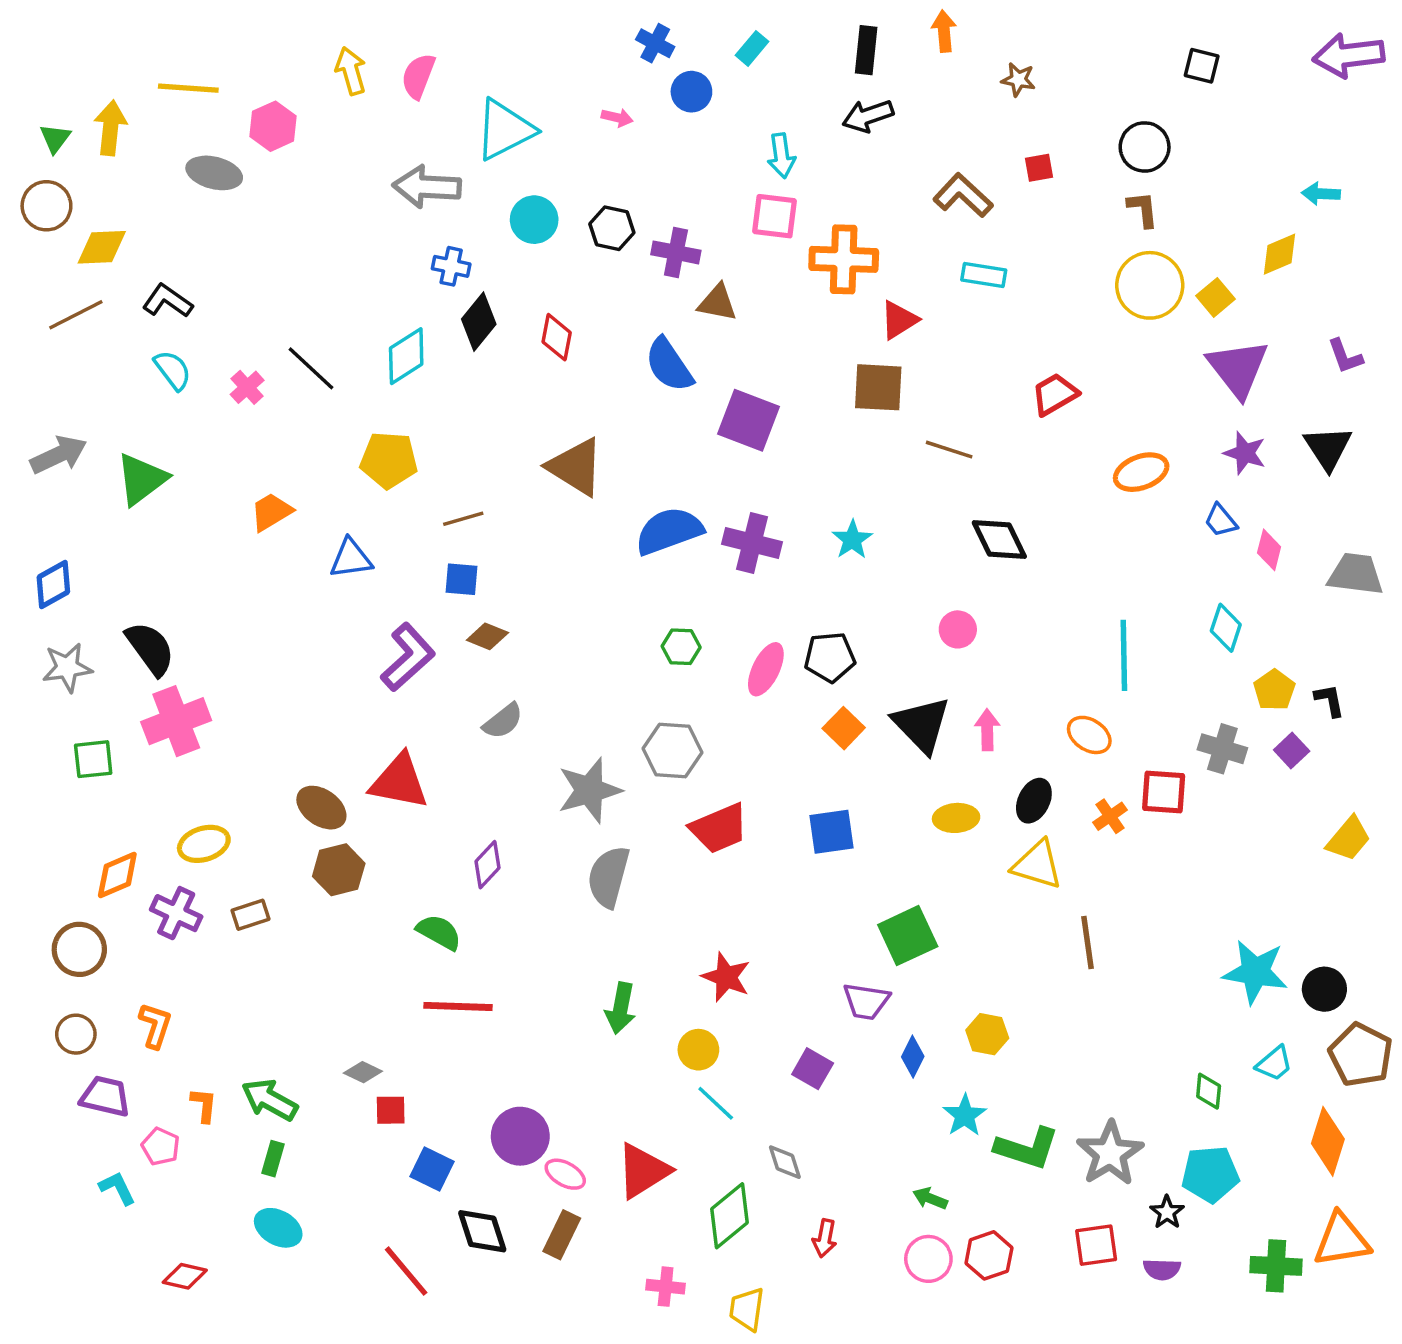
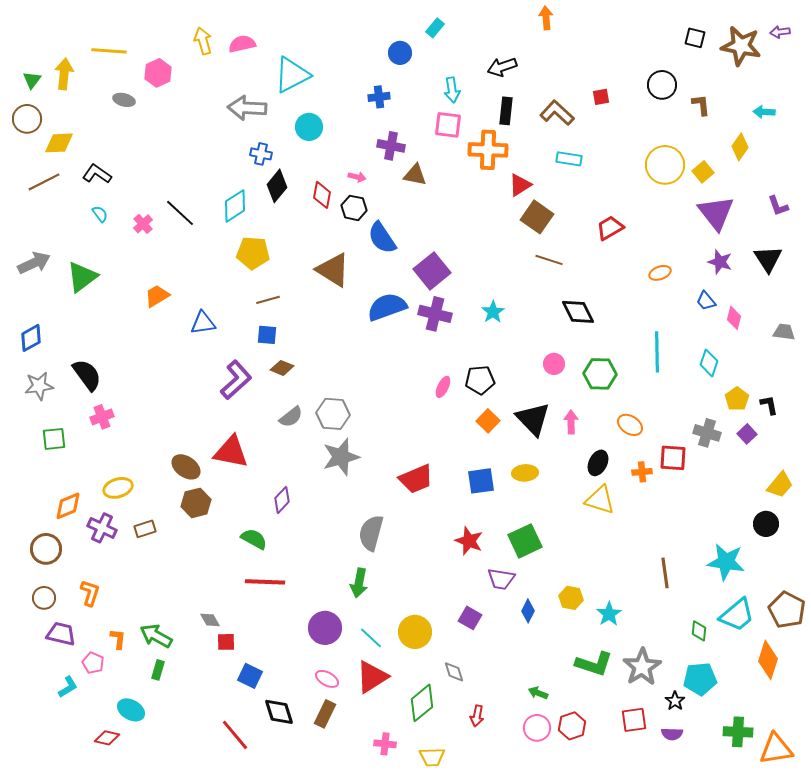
blue cross: (655, 43) -> (379, 97), moved, turned -35
black rectangle: (866, 50) -> (506, 111), moved
purple arrow: (1349, 55) -> (780, 32), size x0.5
pink semicircle: (418, 76) -> (242, 44), turned 56
brown star: (1018, 80) -> (741, 46), moved, size x2.0
pink arrow: (617, 118) -> (357, 177), moved
gray ellipse: (214, 173) -> (124, 100), size x0.7
brown L-shape: (1143, 209) -> (701, 105), moved
black hexagon: (612, 228) -> (354, 208), moved
yellow diamond: (1279, 254) -> (740, 147), turned -32
blue semicircle: (669, 365) -> (382, 238), moved
cyan semicircle: (173, 370) -> (100, 214), size x0.7
brown square: (878, 387) -> (537, 217), moved, turned 32
purple square: (749, 420) -> (432, 271), moved, turned 30
yellow pentagon: (389, 460) -> (253, 253), moved
orange ellipse: (1141, 472) -> (660, 273), size x0.7
gray trapezoid: (1356, 574) -> (784, 332), size x0.7
green hexagon: (681, 647) -> (600, 374), moved, size x1.5
cyan line: (1124, 655) -> (657, 352), moved
pink ellipse: (766, 669) -> (443, 387), size x0.7
pink cross: (176, 721) -> (102, 417), size x0.6
gray hexagon: (672, 751) -> (333, 414), moved
orange cross: (1110, 816) -> (642, 472), turned 30
yellow ellipse: (956, 818) -> (525, 473), moved
gray semicircle: (608, 877) -> (371, 533), moved
brown line: (1087, 942) -> (665, 573), moved
red star: (726, 977) -> (469, 541), moved
black circle: (1324, 989) -> (766, 524), moved
yellow circle: (698, 1050) -> (415, 632), moved, size x1.4
cyan trapezoid: (1274, 1064) -> (737, 615), size x1.6
gray diamond: (363, 1072) -> (210, 620), turned 35
cyan line: (716, 1103) -> (371, 638), moved
cyan star: (965, 1115) -> (609, 614), moved
purple circle: (520, 1136) -> (325, 628), moved
cyan L-shape: (117, 1188) -> (68, 687), turned 85
cyan ellipse: (278, 1228) -> (131, 710), moved
orange triangle: (1342, 1240) -> (776, 749), moved
yellow trapezoid: (747, 1309) -> (432, 757), turned -100

